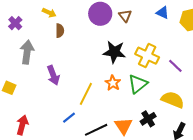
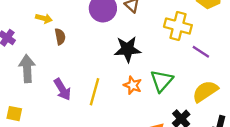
yellow cross: (147, 56) -> (178, 26), moved
yellow line: (86, 94) -> (94, 92), moved
yellow semicircle: (173, 100) -> (205, 91), turned -45

